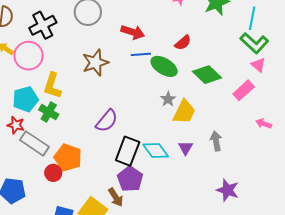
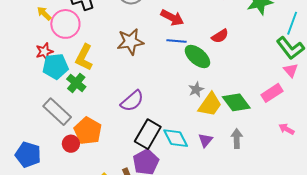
green diamond: (207, 75) -> (236, 102), moved
red star: (16, 125) -> (44, 52), moved, turned 30

